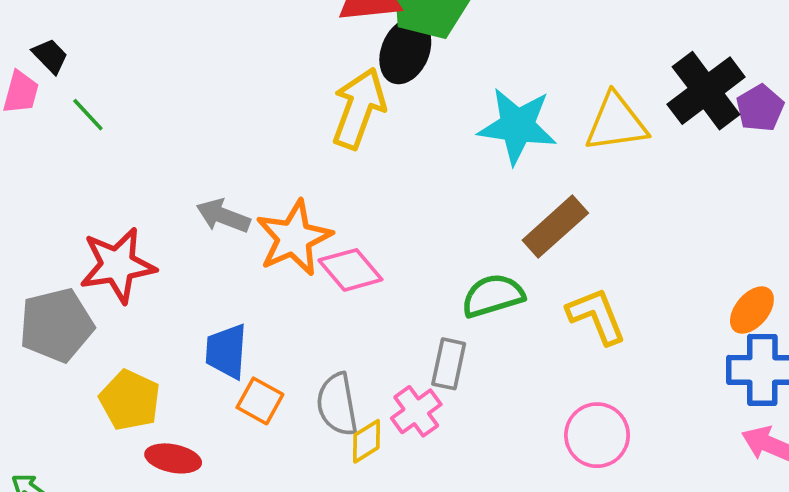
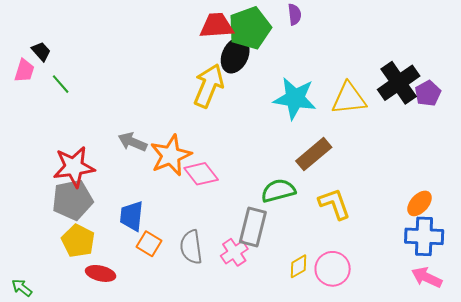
gray pentagon: (56, 325) -> (72, 200), moved
gray rectangle: (449, 364) -> (253, 227), size x1.4
yellow diamond: (366, 441) -> (298, 266), moved

